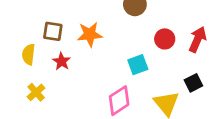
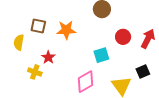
red star: (62, 61) -> (48, 57), moved
yellow cross: (36, 92) -> (35, 72), moved, turned -32

